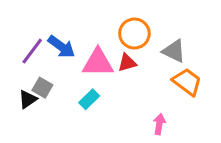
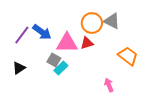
gray triangle: (174, 51) -> (112, 21), moved
gray square: (42, 88) -> (54, 60), moved
pink arrow: (159, 124) -> (109, 85), turned -32

